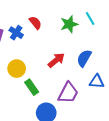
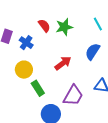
green star: (69, 24) -> (64, 27), moved
blue cross: (16, 33) -> (26, 43), moved
blue semicircle: (84, 58) -> (93, 52), moved

